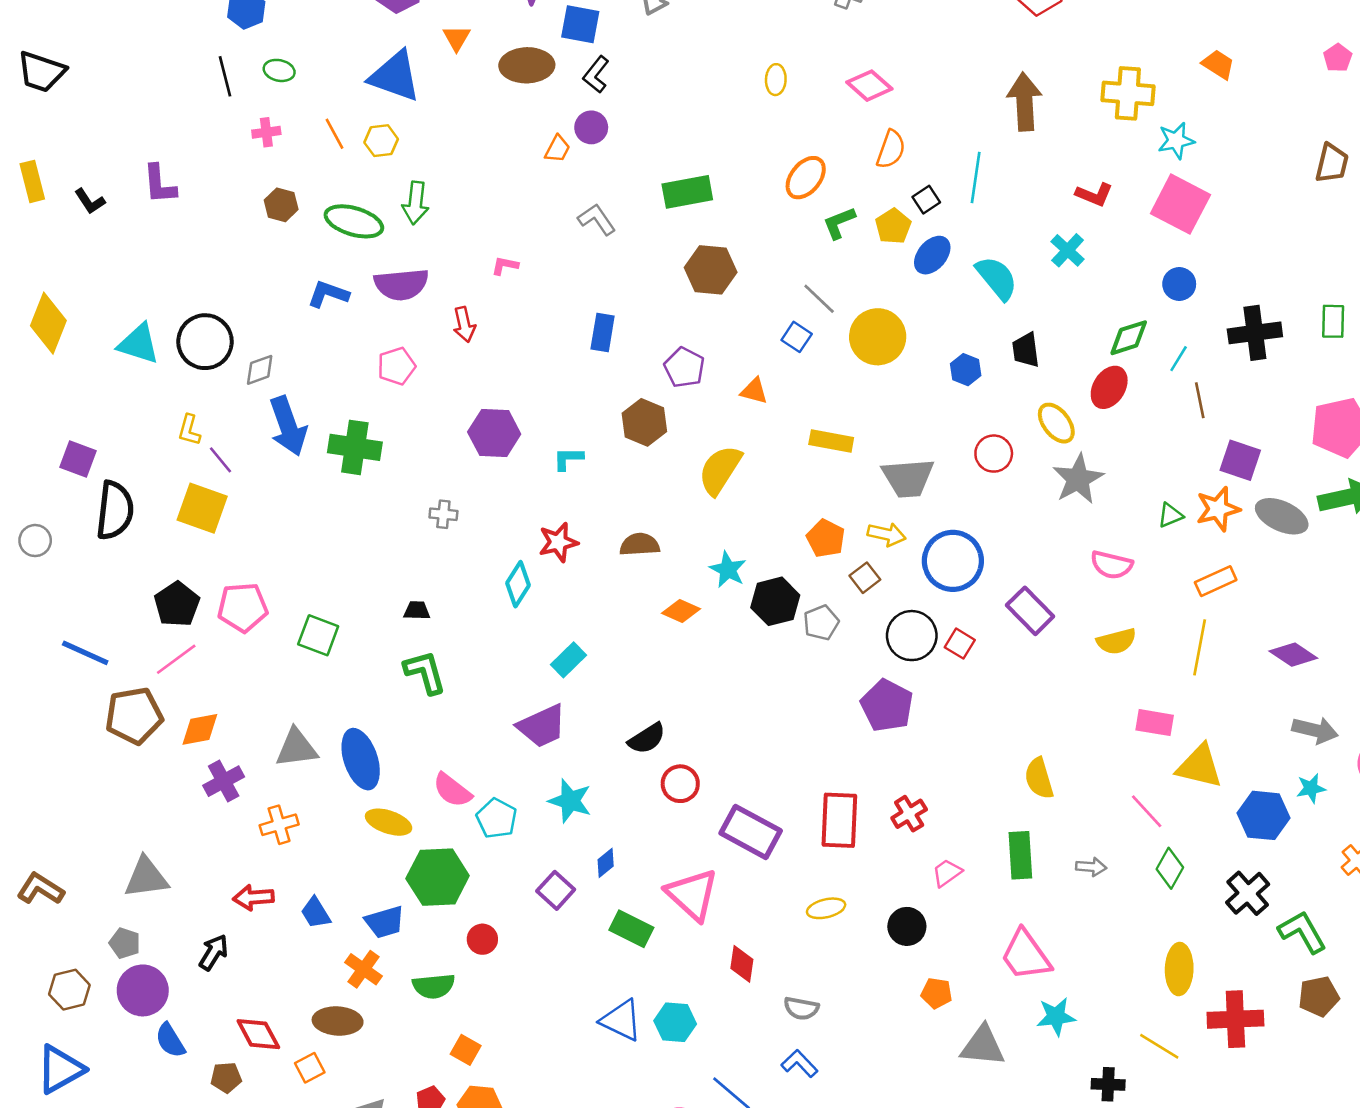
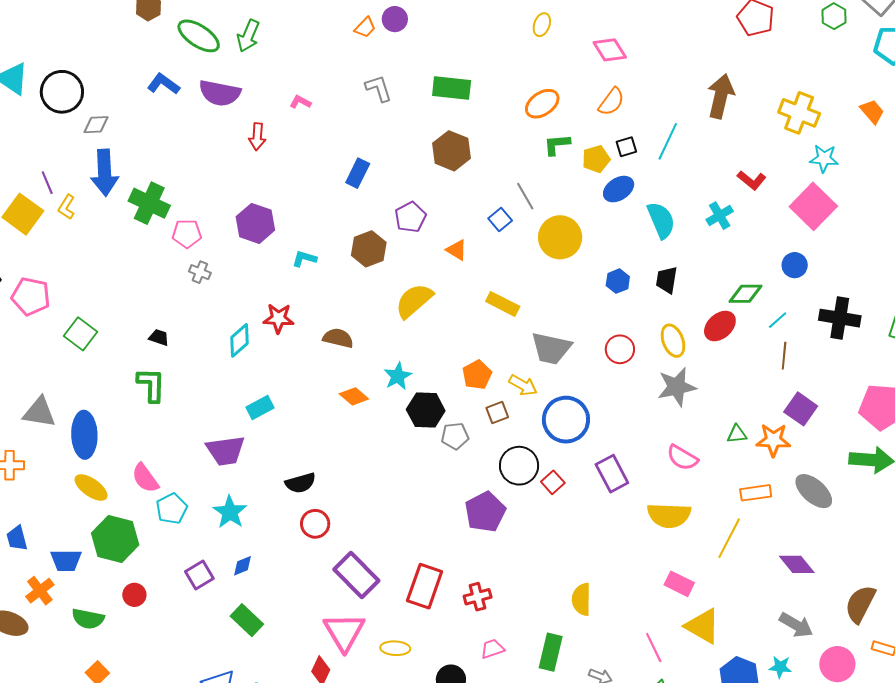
pink pentagon: (396, 366) -> (187, 234), moved
yellow L-shape: (189, 430) -> (67, 207), moved
gray ellipse: (1282, 516) -> (814, 491), moved
yellow semicircle: (1116, 641) -> (669, 515), size x1.4
pink triangle: (692, 895) -> (344, 632), moved

